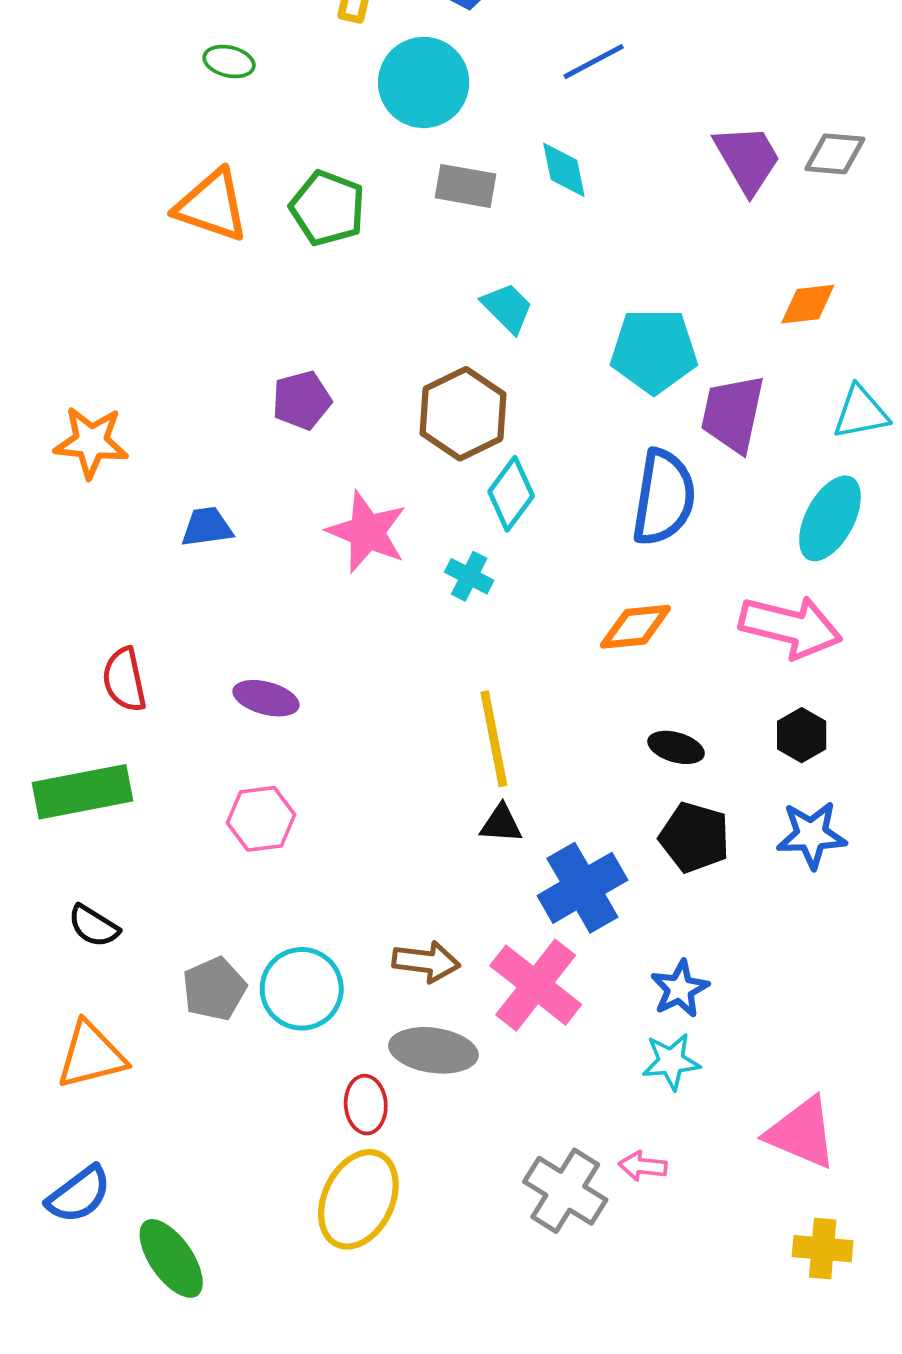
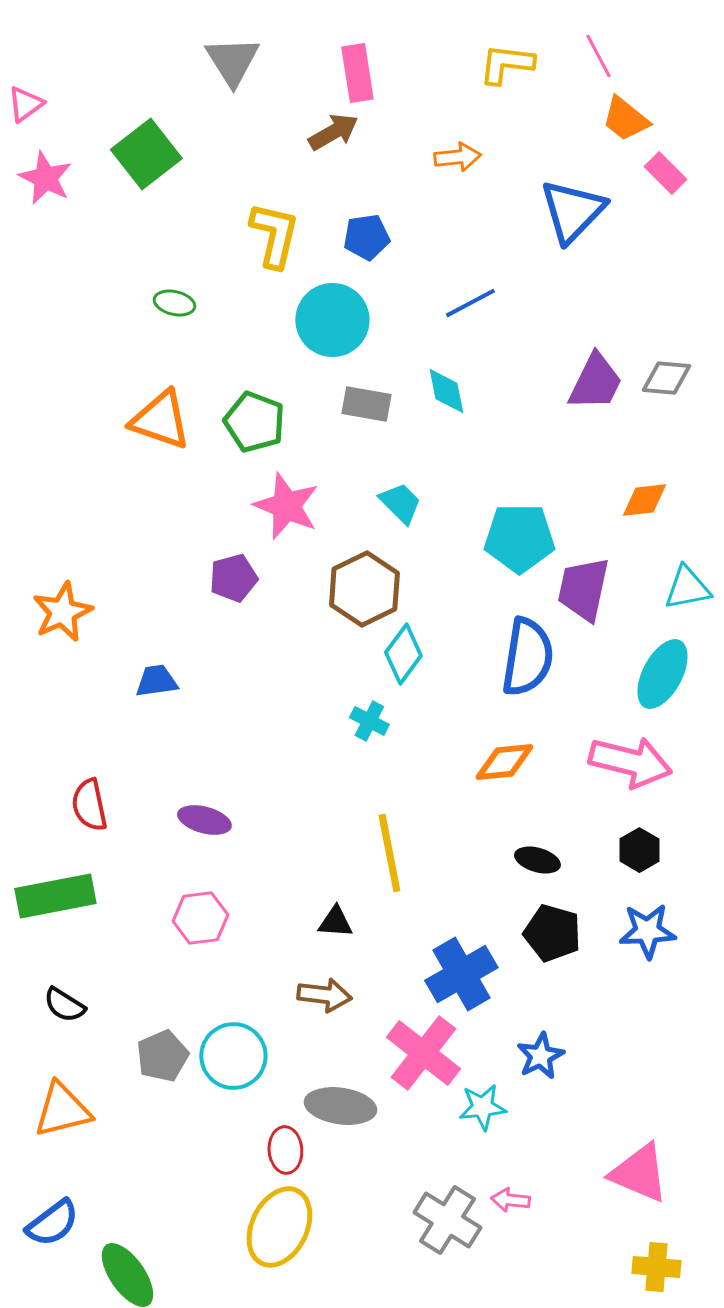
purple trapezoid: (747, 159) -> (595, 382), turned 56
orange star: (91, 442) -> (62, 612), turned -30
pink star: (367, 532) -> (286, 506), moved
black triangle: (501, 824) -> (335, 922), moved
brown arrow: (426, 962) -> (324, 995), moved
cyan star: (671, 1061) -> (482, 1107), moved

